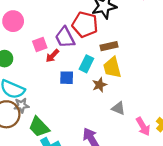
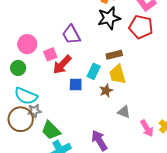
pink circle: (13, 21) -> (27, 44), moved
red pentagon: (85, 25) -> (141, 27), moved
purple trapezoid: (65, 37) -> (71, 35), moved
red arrow: (52, 56) -> (62, 65), size x1.5

